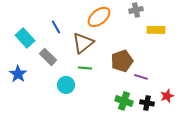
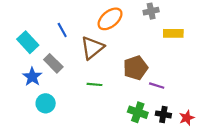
green line: (85, 68) -> (94, 84), moved
blue star: (18, 74) -> (32, 77), moved
cyan circle: (66, 85) -> (46, 103), moved
red star: (167, 96) -> (187, 118), moved

